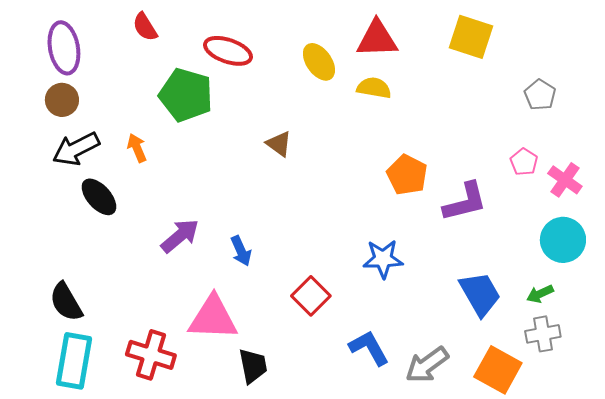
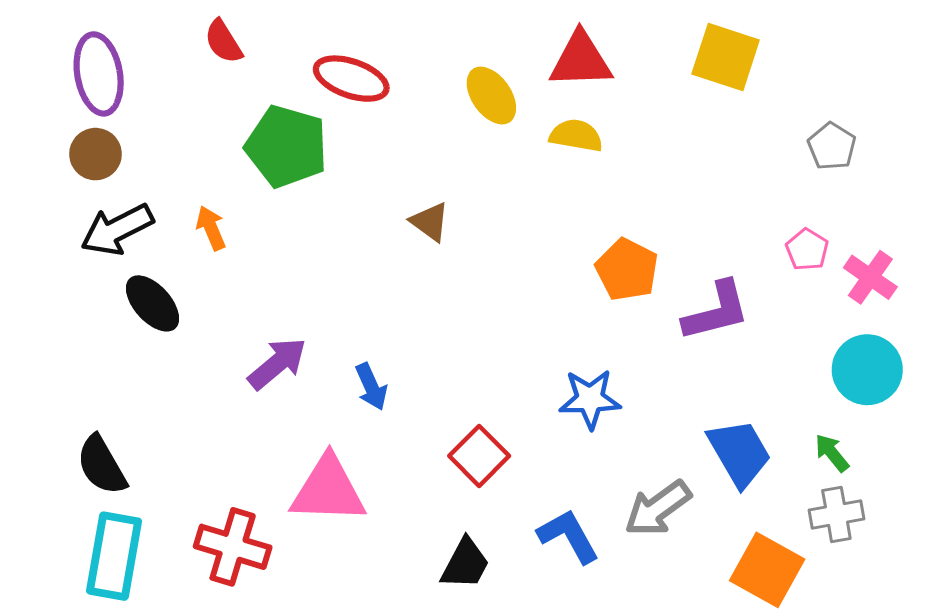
green arrow: (540, 294) -> (832, 453), turned 76
gray arrow: (427, 365) -> (658, 508), moved
black trapezoid: (253, 366) -> (465, 564), moved, turned 39

